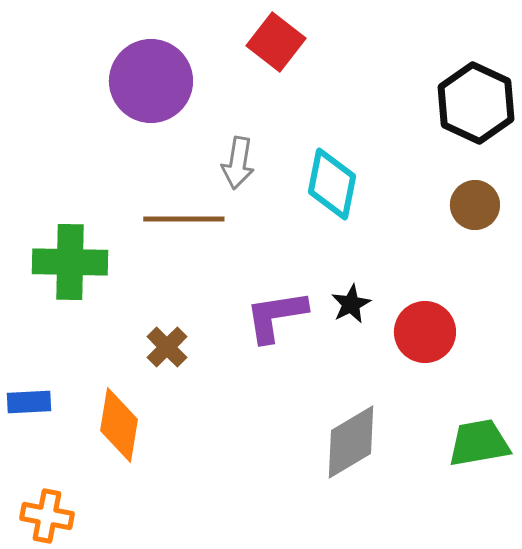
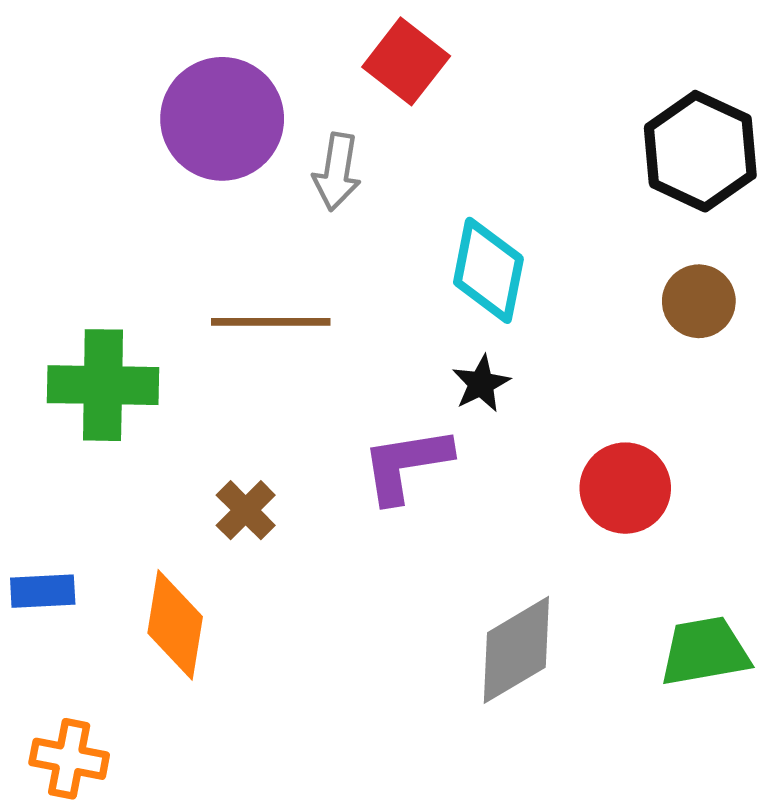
gray arrow: (238, 163) -> (337, 172), moved
black star: (351, 304) -> (481, 384), moved

